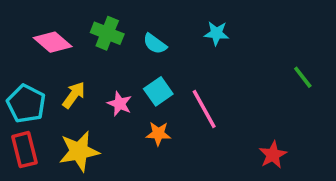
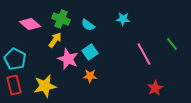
yellow arrow: (74, 95) -> (55, 40), moved
pink star: (120, 104) -> (68, 59), size x1.5
pink line: (204, 109) -> (144, 54), moved

